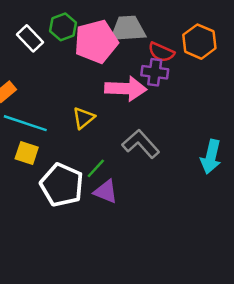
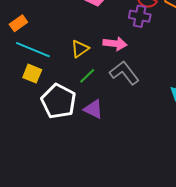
pink arrow: (126, 89) -> (115, 44), moved, size x0.7
green line: (96, 168) -> (87, 76), moved

